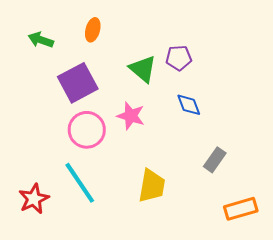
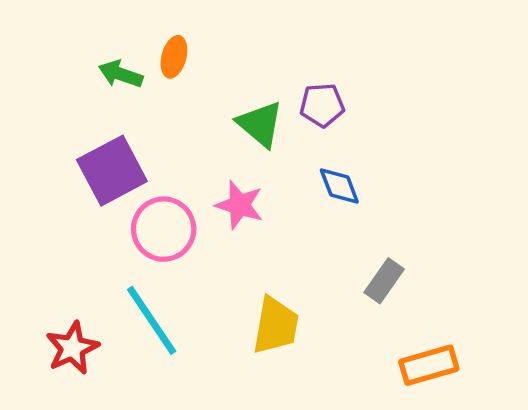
green arrow: (41, 40) -> (121, 74), moved
purple square: (78, 83) -> (112, 171), moved

